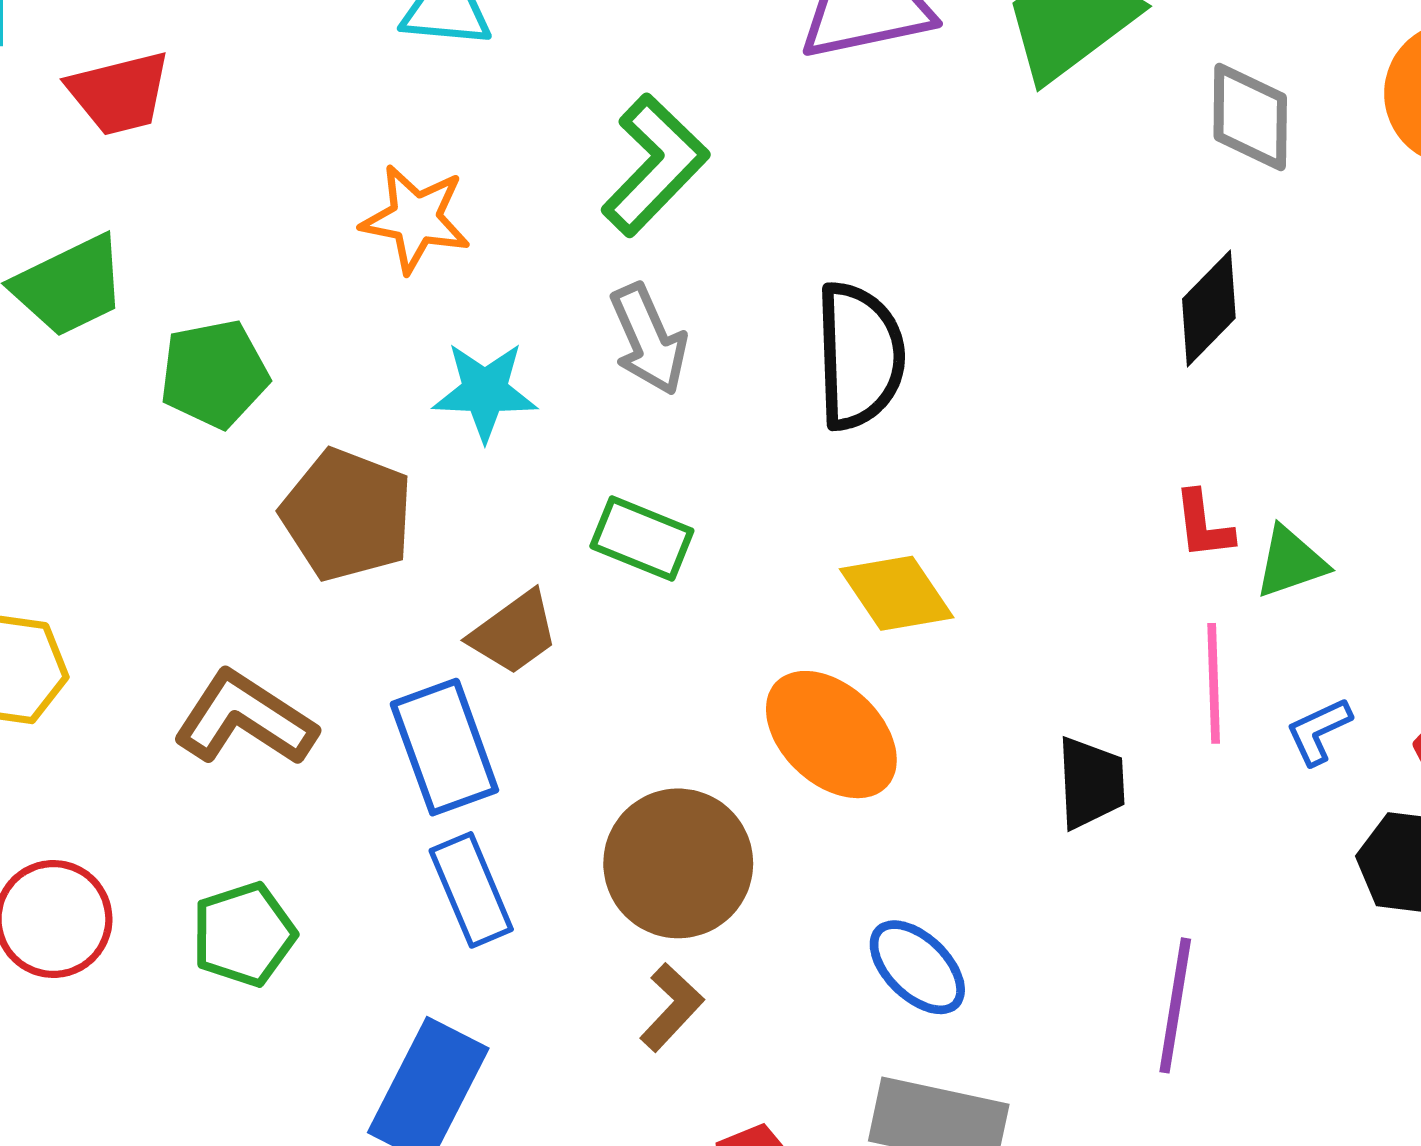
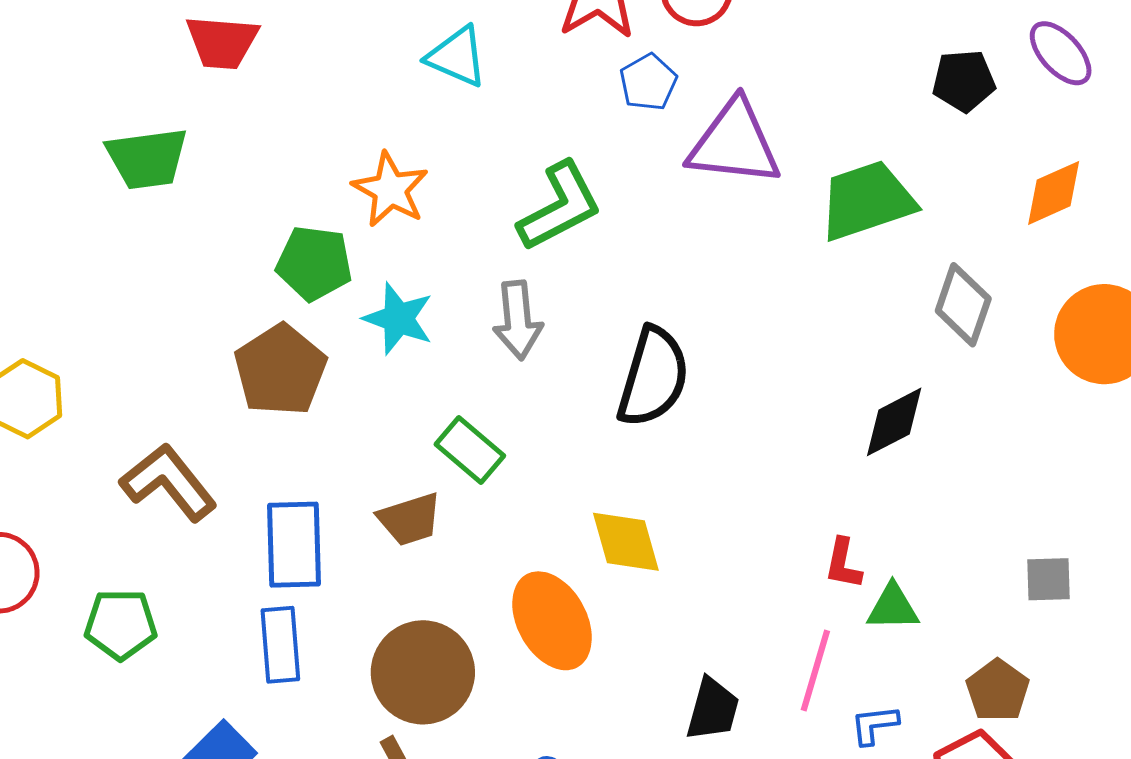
green pentagon: (214, 374) -> (314, 263), moved
brown trapezoid: (514, 633) -> (410, 519), moved

